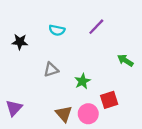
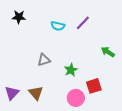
cyan semicircle: (57, 30) -> (58, 26), moved
black star: (20, 42) -> (19, 17), moved
brown triangle: (64, 114) -> (36, 93), moved

